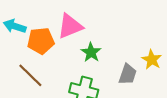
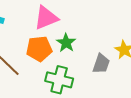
orange pentagon: (41, 41) -> (39, 49), moved

